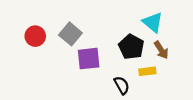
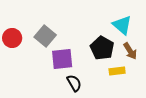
black semicircle: (122, 85) -> (74, 83), moved

